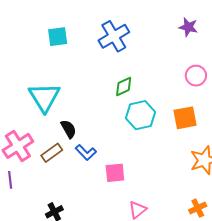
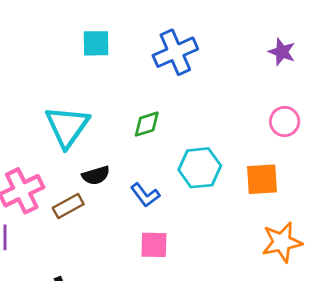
green diamond: (124, 87) -> (147, 124), moved
black semicircle: (69, 129) -> (96, 175), turned 96
blue L-shape: (86, 152) -> (145, 195), moved

